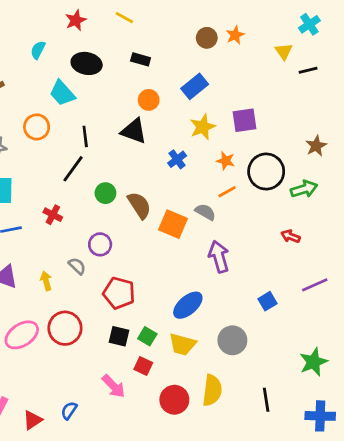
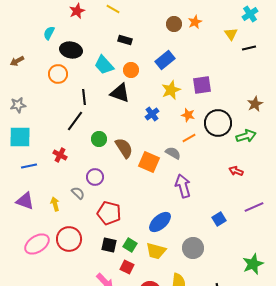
black ellipse: (87, 63) -> (71, 50), moved
cyan trapezoid: (62, 93) -> (104, 65), moved
orange circle: (37, 127) -> (58, 74), moved

